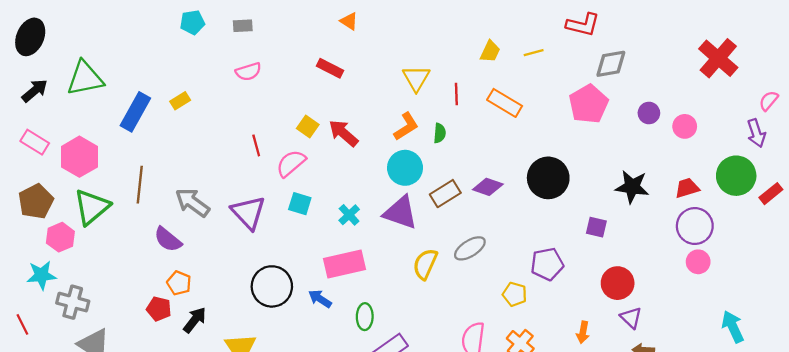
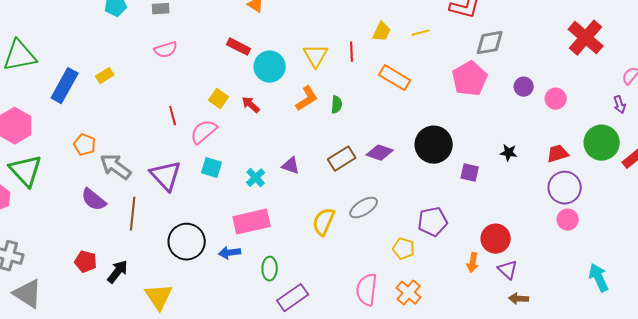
red line: (456, 94) -> (352, 52), moved
red arrow: (343, 133) -> (251, 105), size x0.7
purple arrow: (756, 133) -> (620, 105), size x0.7
cyan circle: (405, 168) -> (270, 67), moved
brown line: (140, 185) -> (133, 214), moved
black star: (632, 187) -> (509, 153), size x0.6
green triangle: (92, 207) -> (26, 171), turned -33
purple triangle: (401, 213) -> (291, 166), moved, size x0.6
purple square: (596, 227) -> (470, 173), moved
orange pentagon: (179, 283) -> (85, 145), moved
blue arrow: (320, 299) -> (230, 253), turned -40
orange arrow: (583, 332) -> (473, 263), moved

